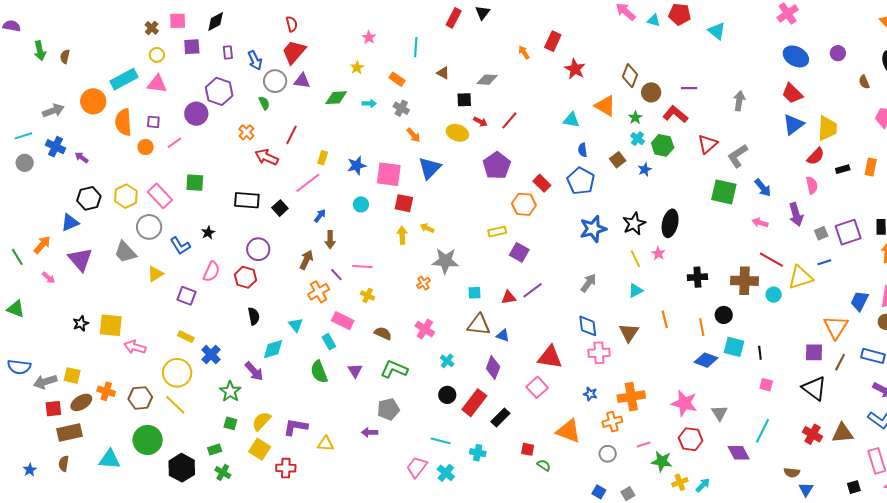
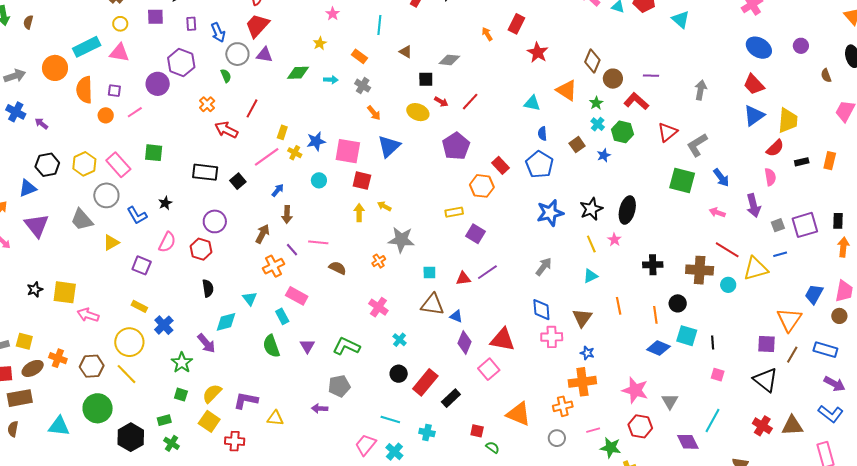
yellow cross: (368, 295) -> (295, 153), moved
brown semicircle: (383, 333) -> (338, 268), moved
purple diamond: (493, 368) -> (464, 342), moved
blue star: (590, 394) -> (587, 353), moved

